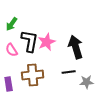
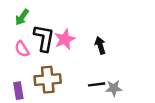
black arrow: (76, 47) -> (100, 45), size x0.6
black line: (69, 72) -> (97, 84), moved

